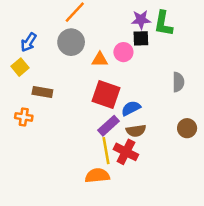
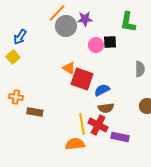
purple star: (141, 20) -> (85, 19), moved
black square: (141, 38) -> (110, 42), moved
gray circle: (71, 42) -> (66, 26), moved
orange triangle: (100, 60) -> (69, 68), moved, turned 32
brown rectangle: (42, 92) -> (35, 112), moved
purple rectangle: (108, 126) -> (120, 137), moved, turned 54

